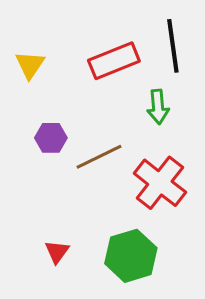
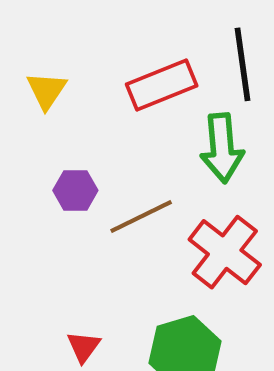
green arrow: (158, 107) -> (222, 148), size x1.4

